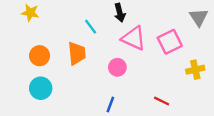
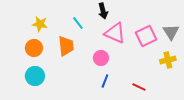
yellow star: (30, 13) -> (40, 24), moved
gray triangle: (199, 17) -> (171, 32), moved
blue line: (110, 104) -> (105, 81), moved

